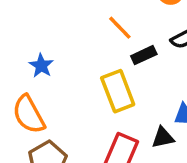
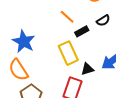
blue star: (41, 66) -> (24, 42), size x1.6
black triangle: (163, 137) -> (87, 69), moved

